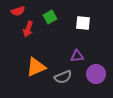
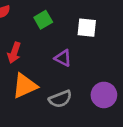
red arrow: (28, 29) -> (14, 53), moved
purple triangle: (77, 56) -> (63, 58), moved, turned 32

